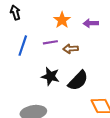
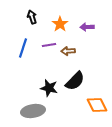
black arrow: (15, 13) -> (32, 17), moved
black star: (50, 76) -> (49, 88), moved

